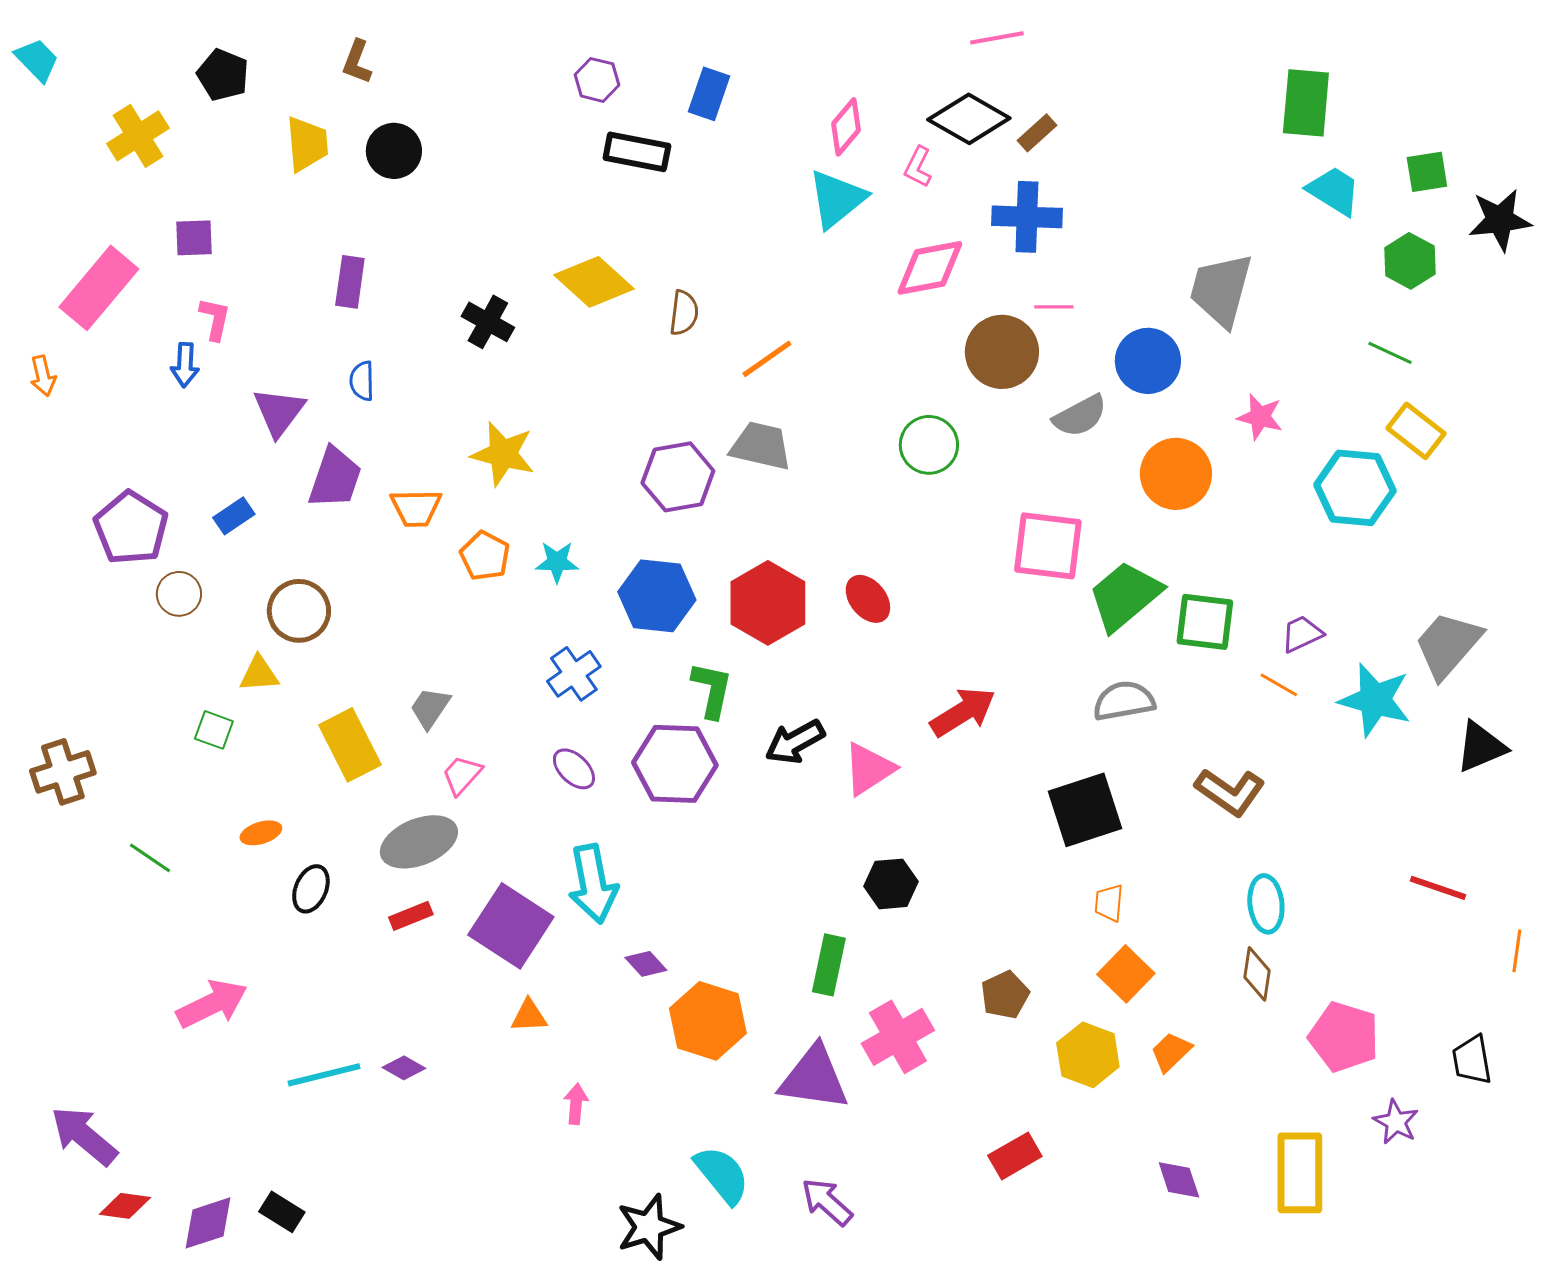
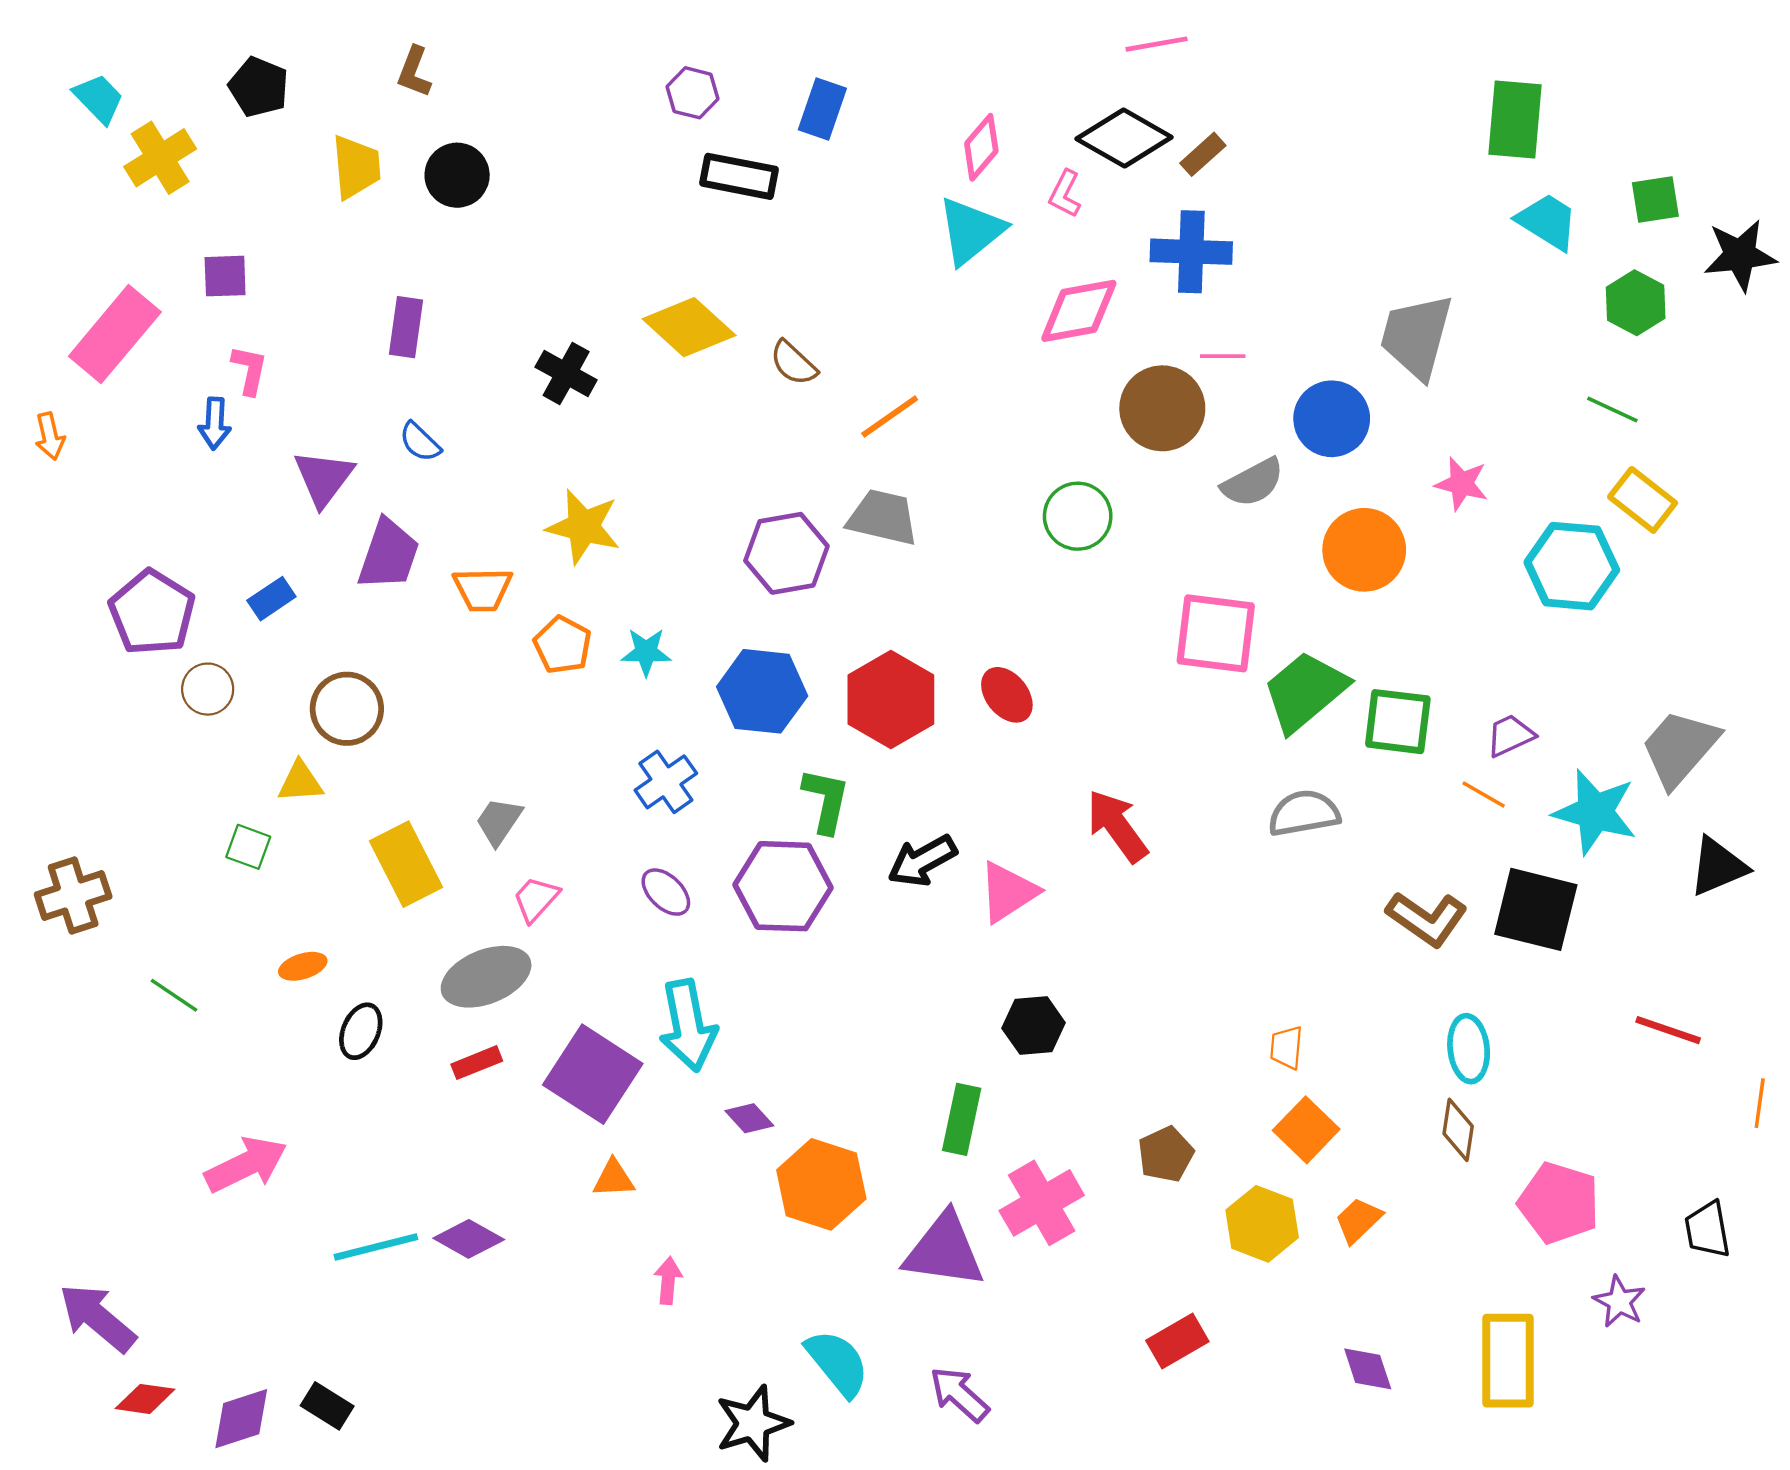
cyan trapezoid: (37, 60) -> (99, 99), moved
brown semicircle: (684, 313) -> (793, 363), turned 126
blue semicircle: (362, 381) -> (420, 442), turned -45
red arrow: (963, 712) -> (1117, 826), turned -94
black square: (1085, 810) -> (1536, 909), moved, turned 32
purple diamond: (404, 1068) -> (469, 1239), size x1.4

